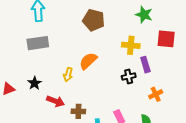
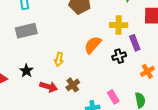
orange semicircle: (88, 61) -> (93, 45), moved
brown cross: (78, 111) -> (73, 85), moved, turned -32

